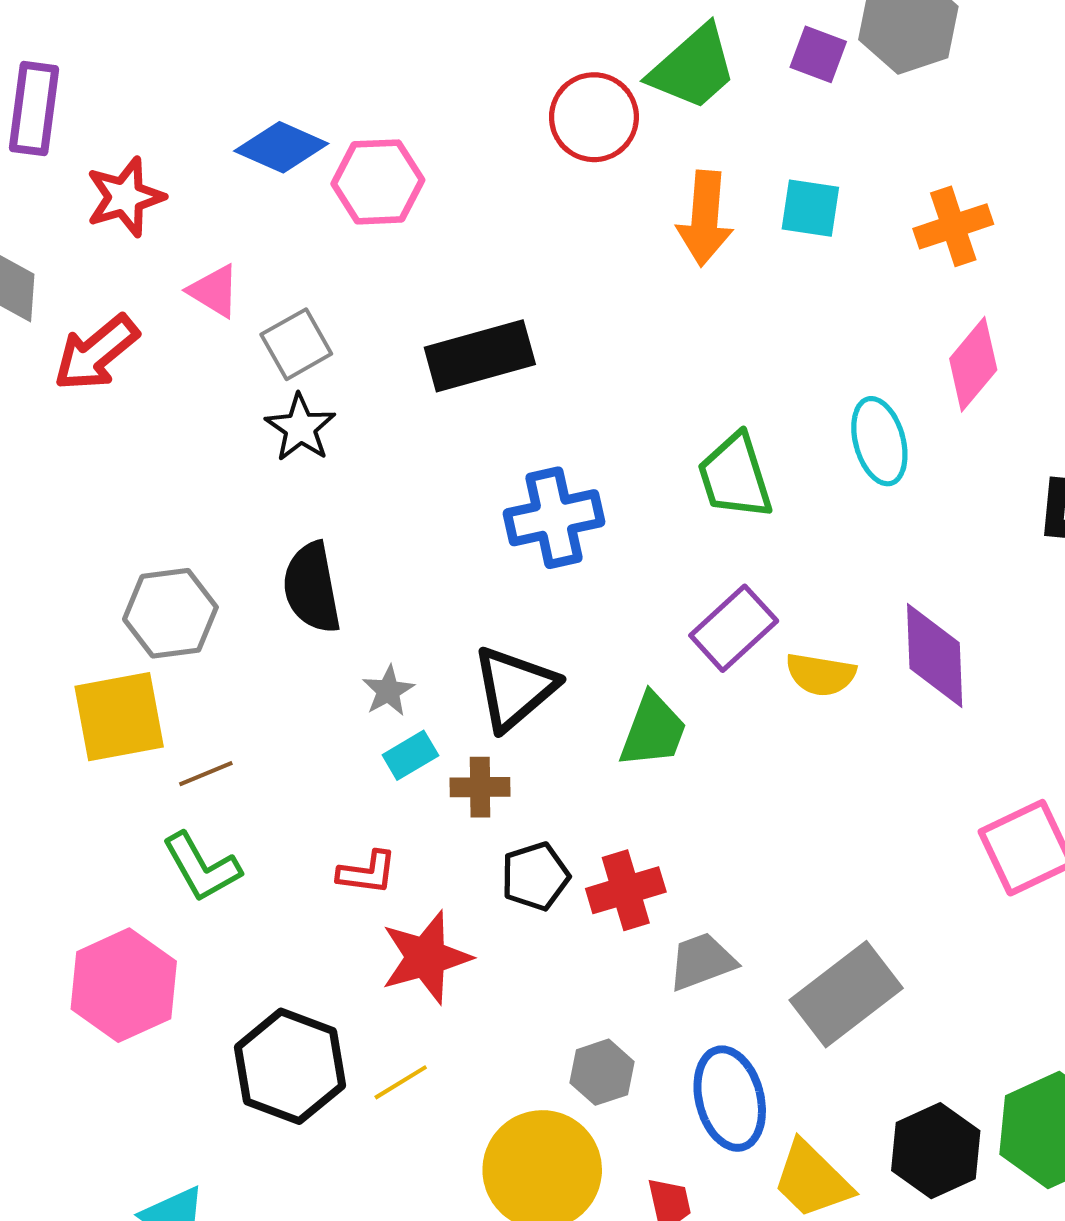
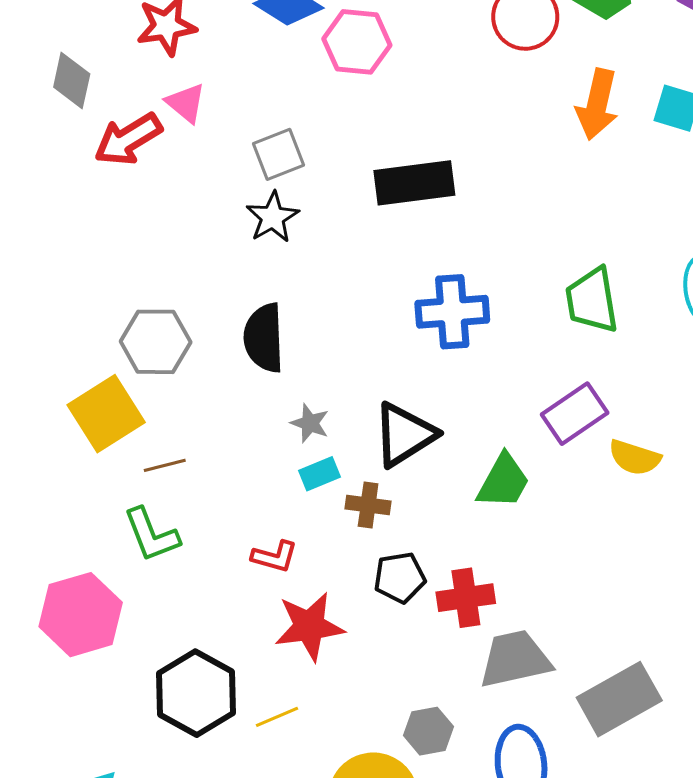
pink triangle: (214, 291) -> (186, 103), moved
gray star: (388, 691) -> (310, 423), turned -30
yellow square: (119, 717) -> (106, 414), turned -30
gray trapezoid: (702, 961) -> (515, 659), size x1.4

